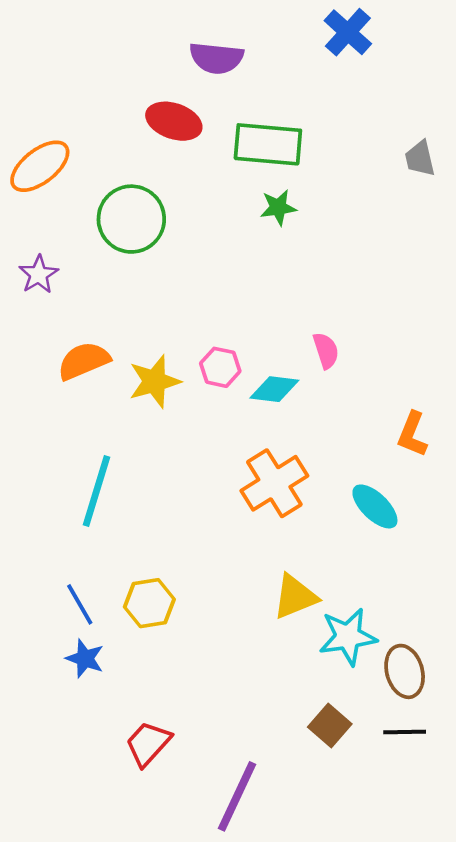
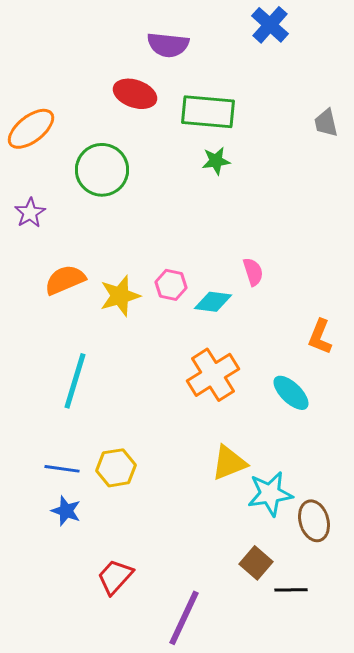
blue line: (80, 604) -> (62, 469), turned -52
black line: (405, 732) -> (291, 590), moved

